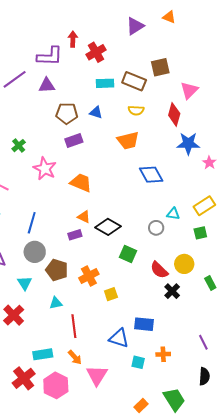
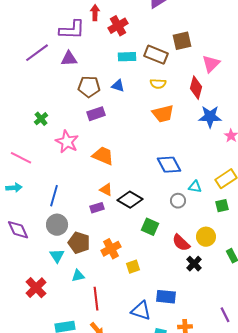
orange trapezoid: (128, 141) -> (163, 114), moved
blue diamond: (151, 175) -> (169, 165), moved
cyan triangle: (25, 283) -> (57, 256), moved

